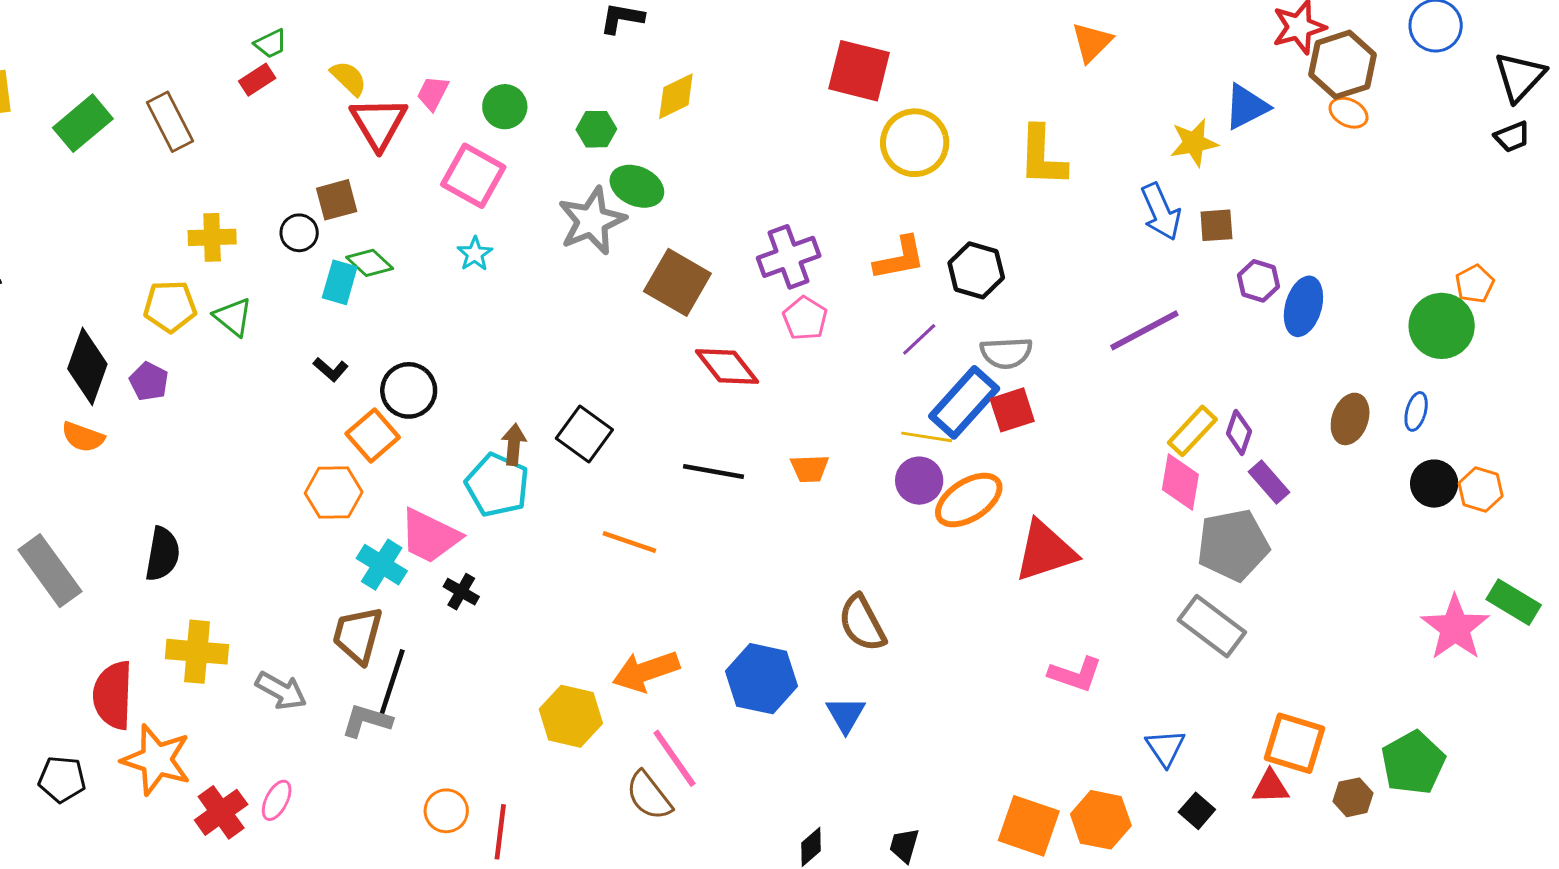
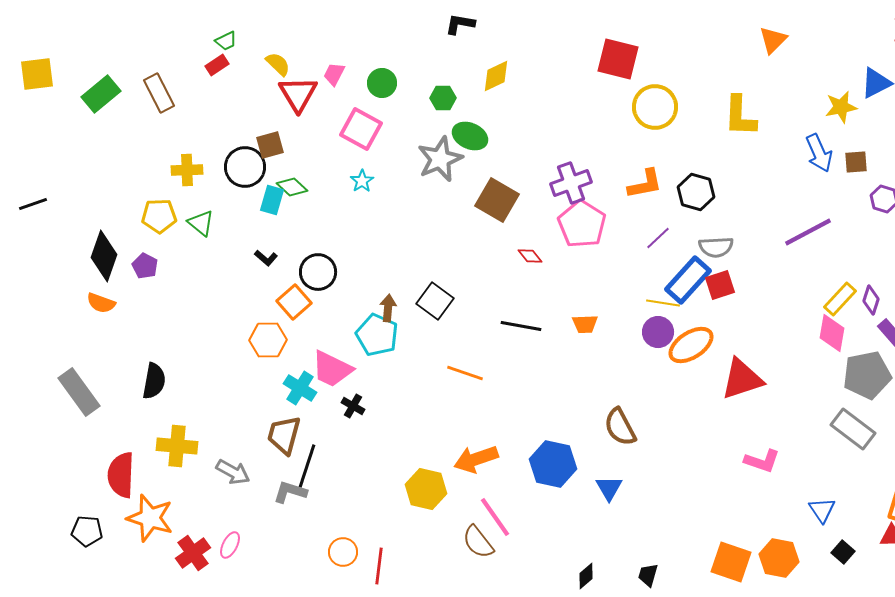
black circle: (299, 233) -> (245, 167), size x1.6
pink pentagon: (805, 318) -> (582, 224), size x1.6
red diamond: (727, 366) -> (530, 256), size x0.6

